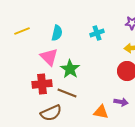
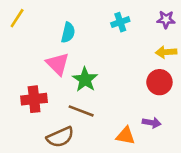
yellow line: (22, 31) -> (17, 18), moved, turned -35
cyan cross: (97, 33) -> (120, 22), moved
red cross: (42, 84) -> (34, 99), moved

